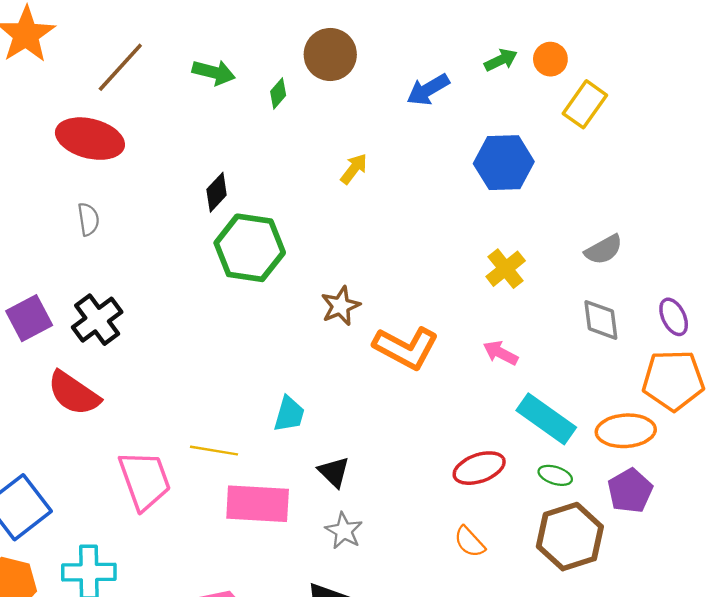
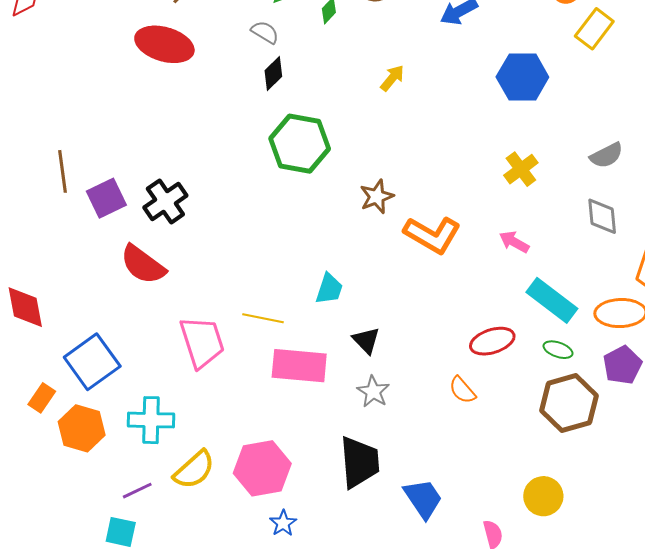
black diamond: (217, 192) -> (273, 74), moved
gray semicircle: (88, 219) -> (265, 32), moved, turned -52
orange semicircle: (470, 542) -> (462, 390), moved

